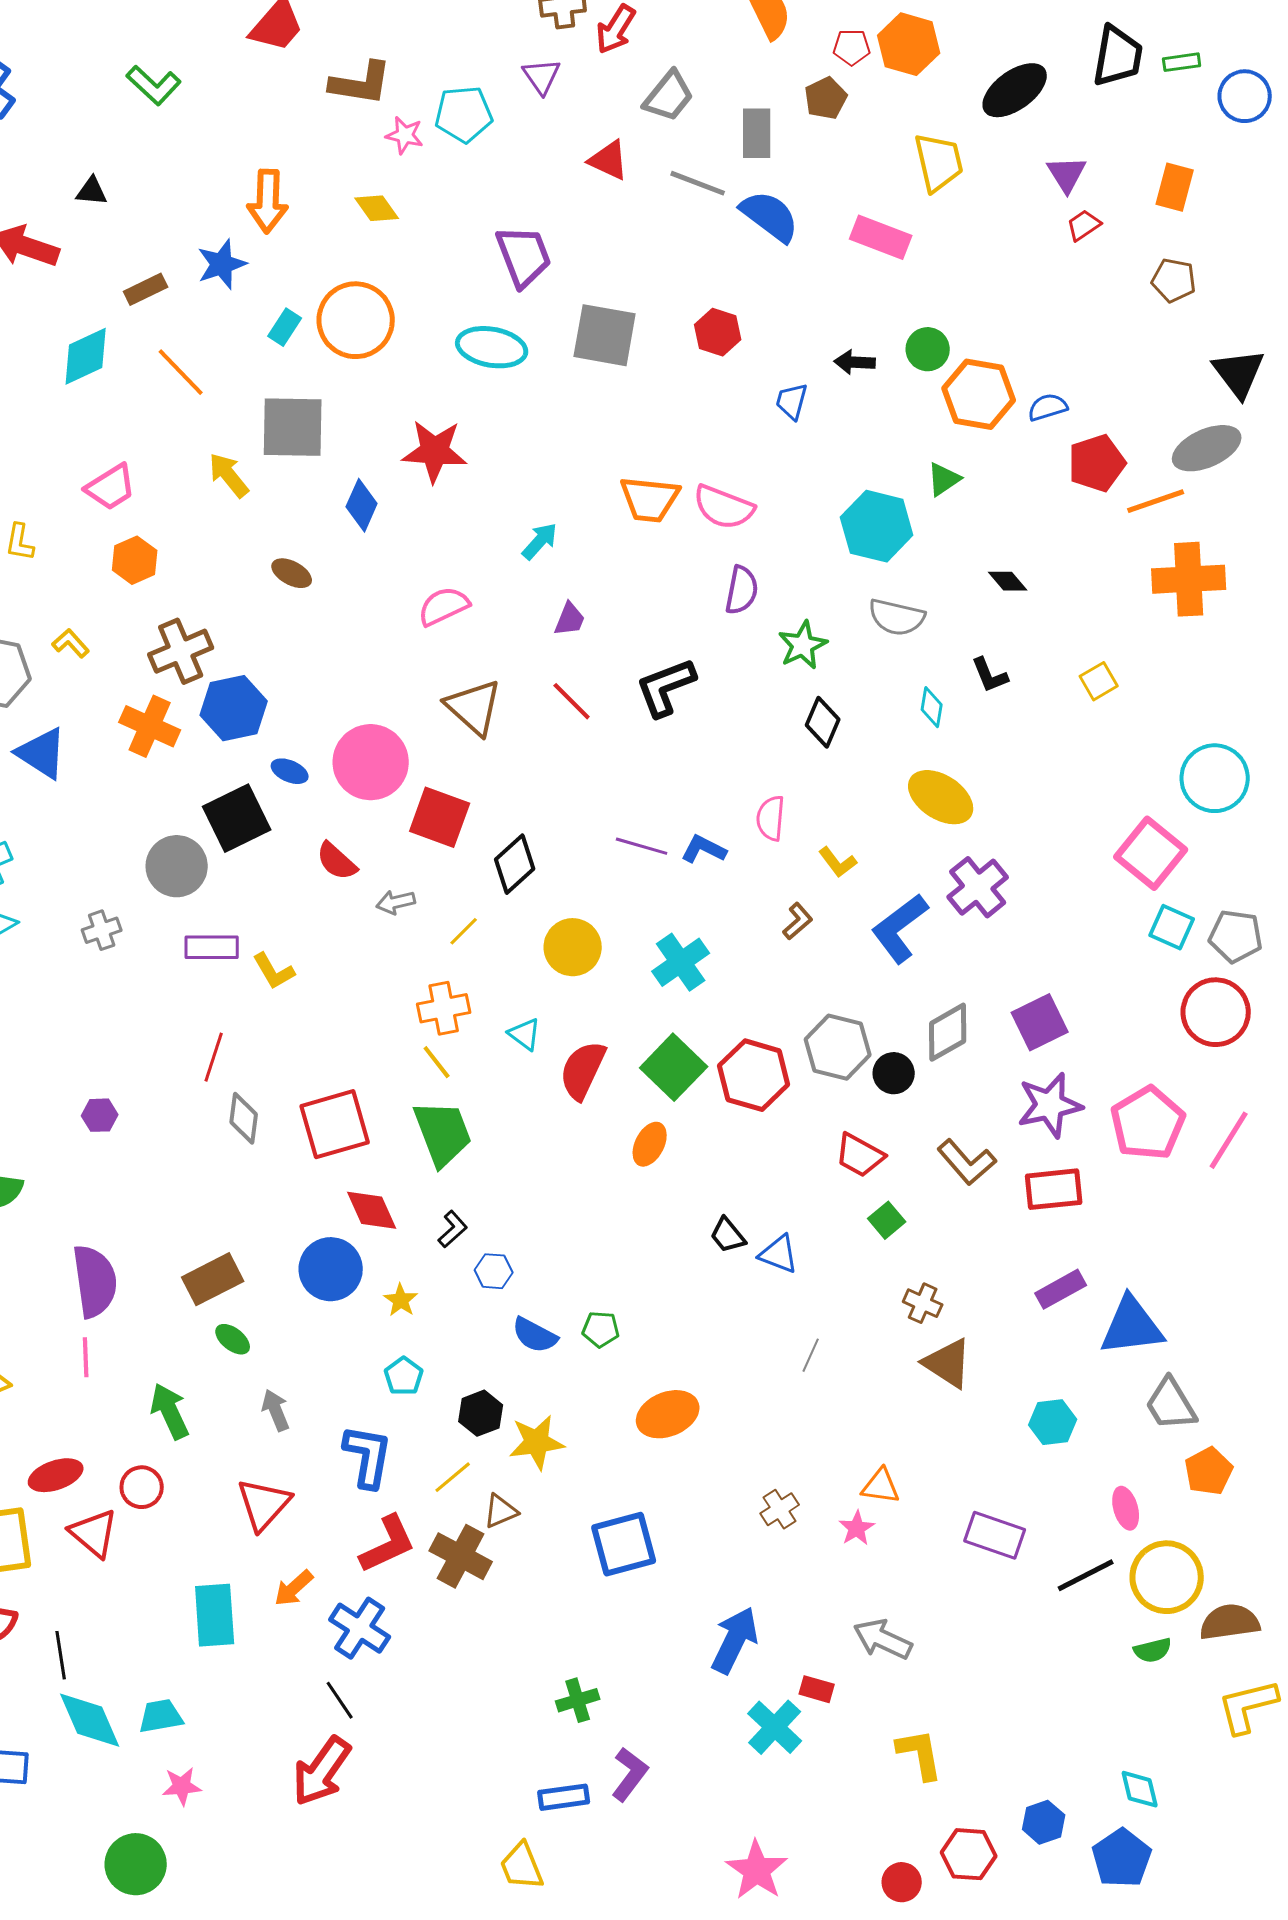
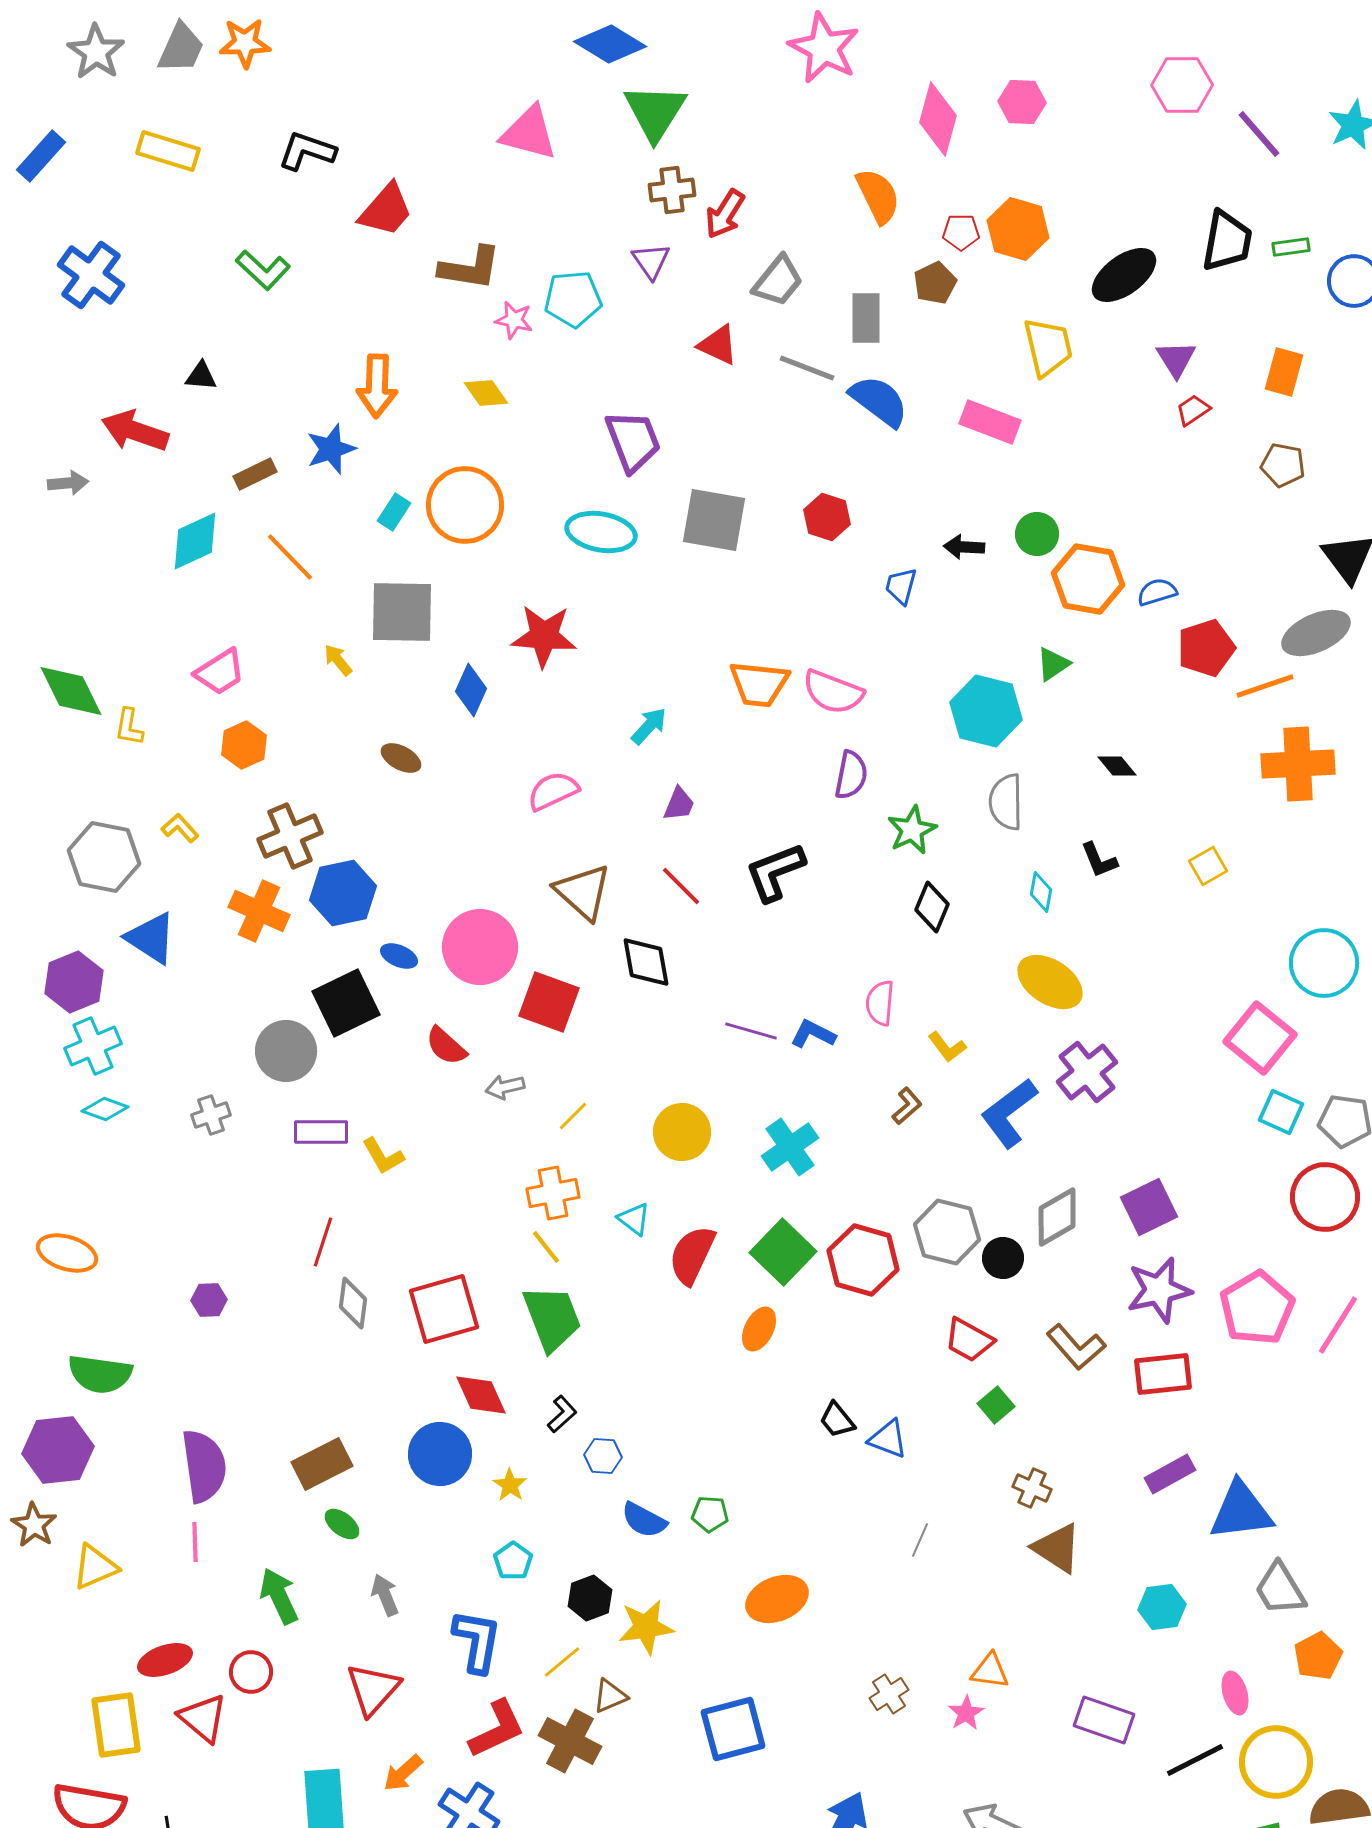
yellow arrow: (229, 475) -> (338, 660), size x0.7
gray semicircle: (897, 617) -> (1006, 802), turned 76
black diamond: (515, 864) -> (646, 962), moved, turned -58

